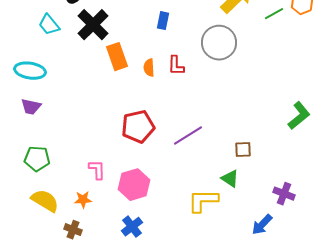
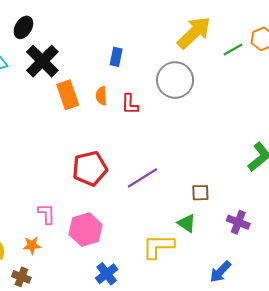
orange semicircle: (149, 68) -> (101, 96), moved
purple cross: (284, 194) -> (238, 222), moved
blue cross: (132, 227) -> (107, 274), moved

